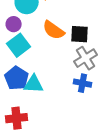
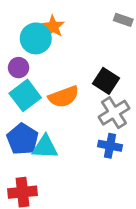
orange semicircle: (54, 30) -> (64, 97), moved, turned -55
black square: (80, 34) -> (106, 81), turned 30

